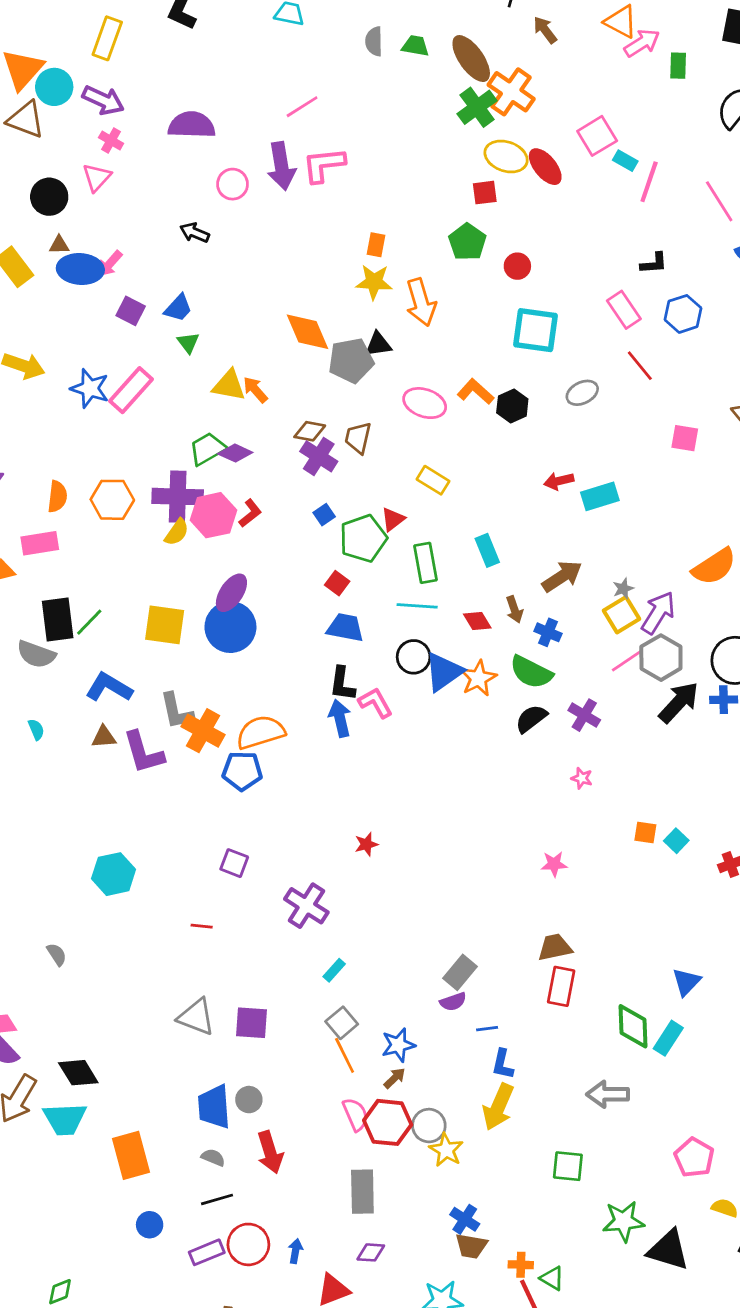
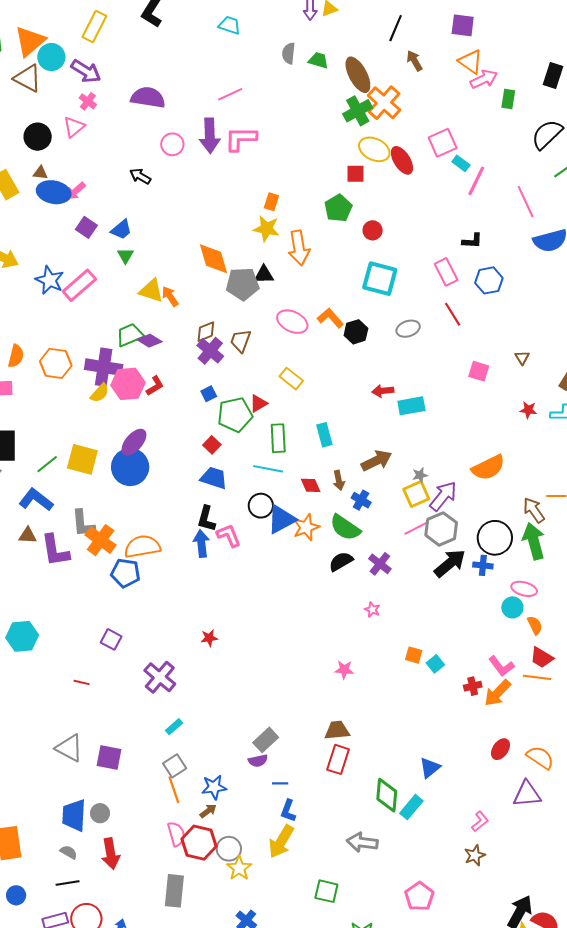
brown diamond: (310, 431) -> (206, 332), turned -40
green line: (89, 622) -> (47, 464), moved

